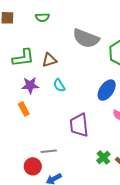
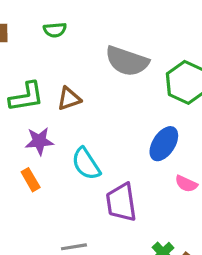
cyan semicircle: (59, 85) -> (86, 164), moved, size x1.5

